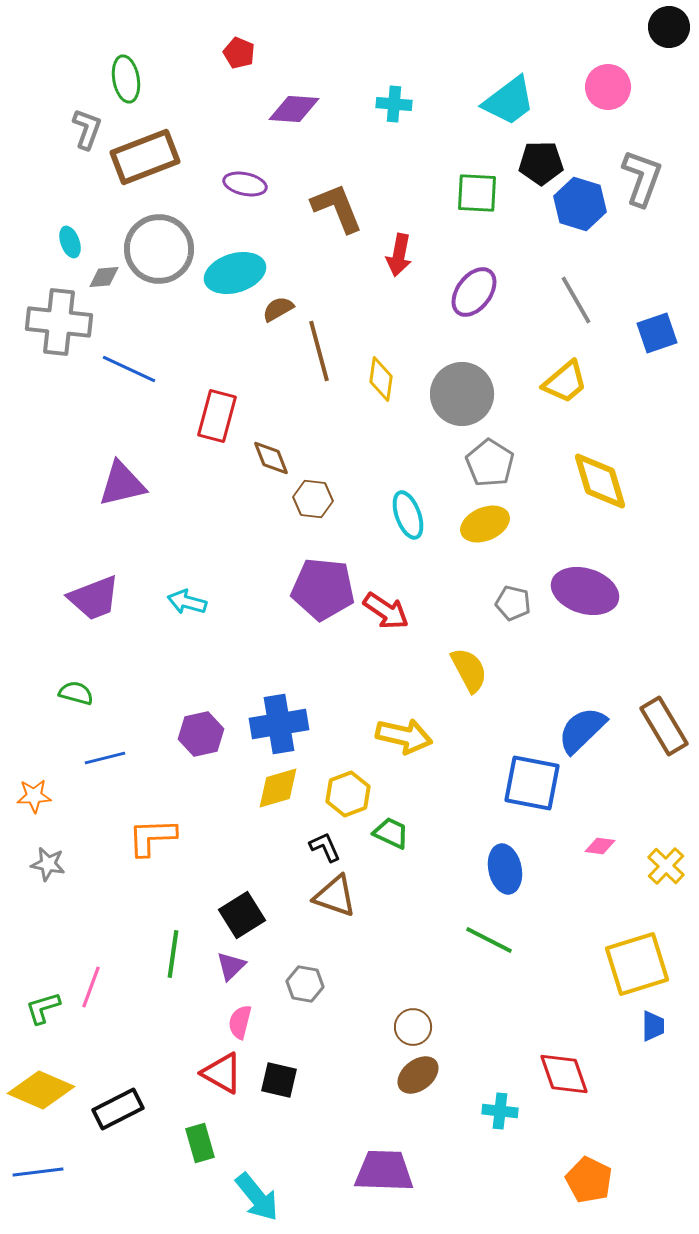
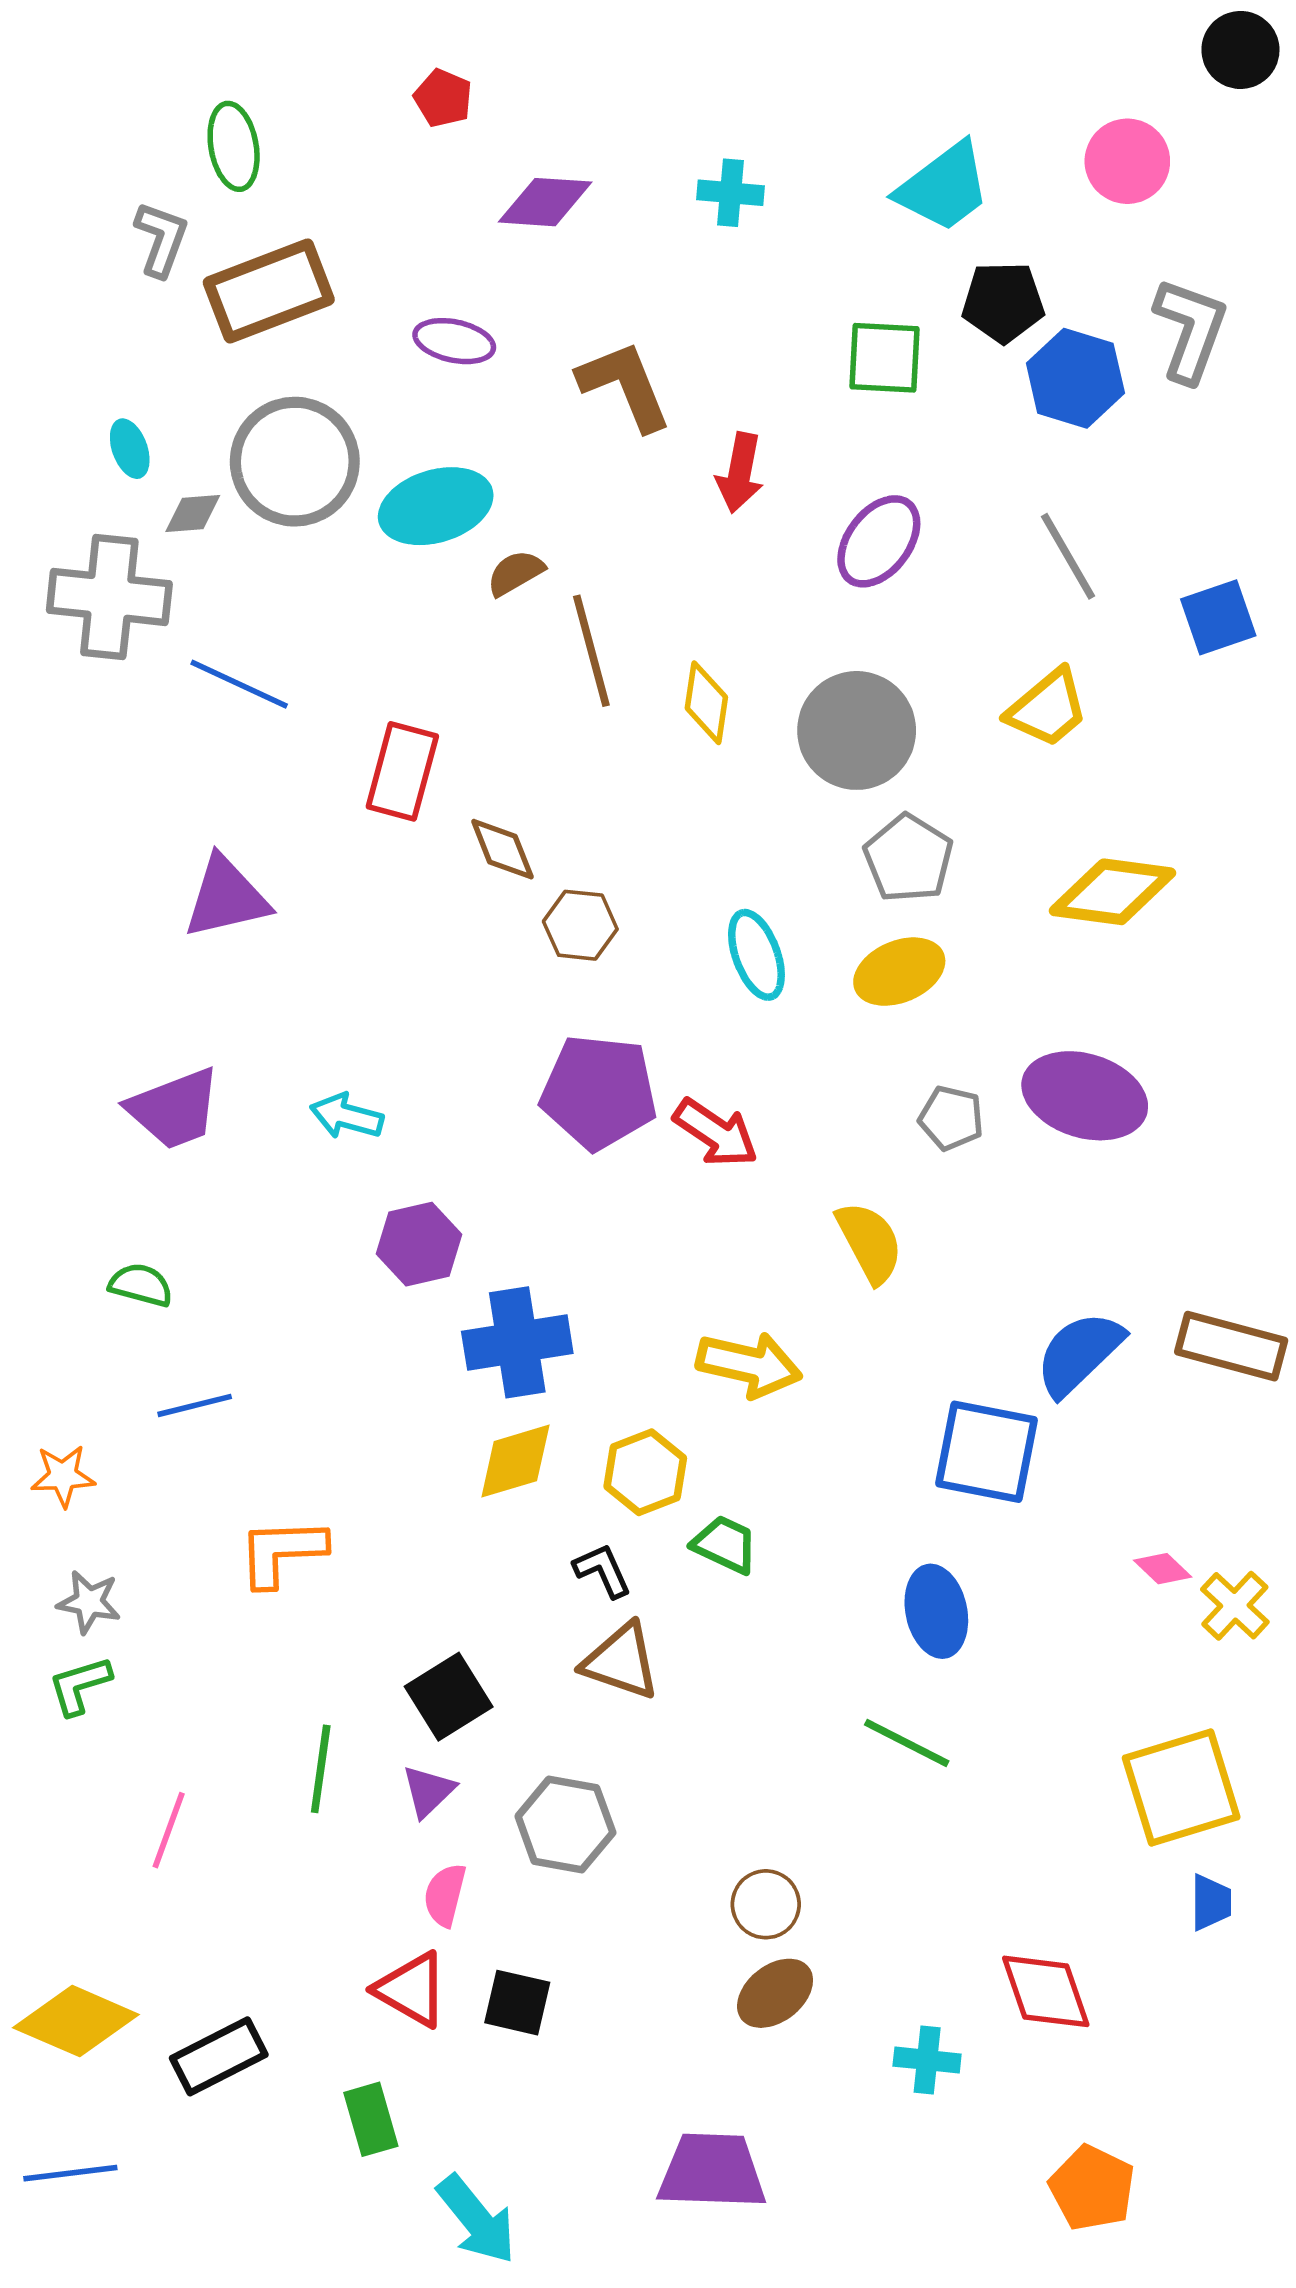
yellow diamond: (600, 481) -> (1113, 892), turned -66
brown rectangle: (664, 726) -> (1231, 1346), turned -44
purple hexagon: (201, 734) -> (419, 1244), moved
pink diamond: (600, 846) -> (1163, 1569), moved, turned 36
gray hexagon: (305, 984) -> (565, 1825), size x1.4
green L-shape: (43, 1008) -> (80, 1685), moved

